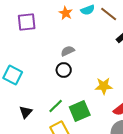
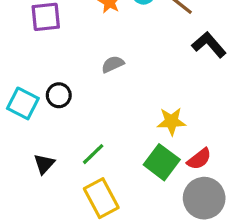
black circle: (64, 70) -> (59, 95), moved
green square: (80, 111) -> (162, 162), moved, turned -30

